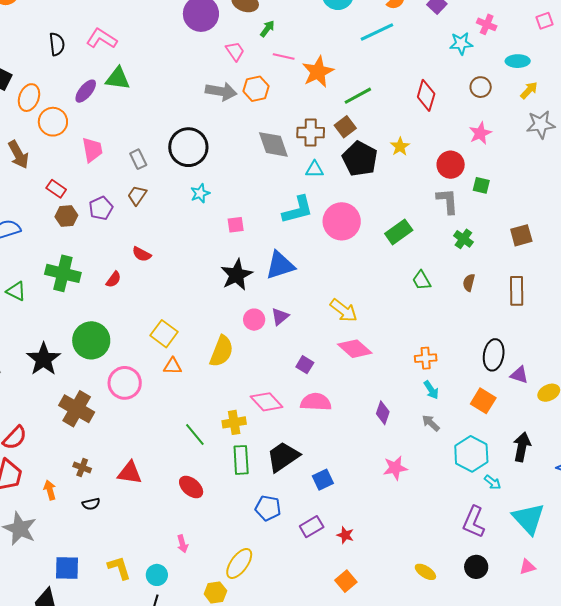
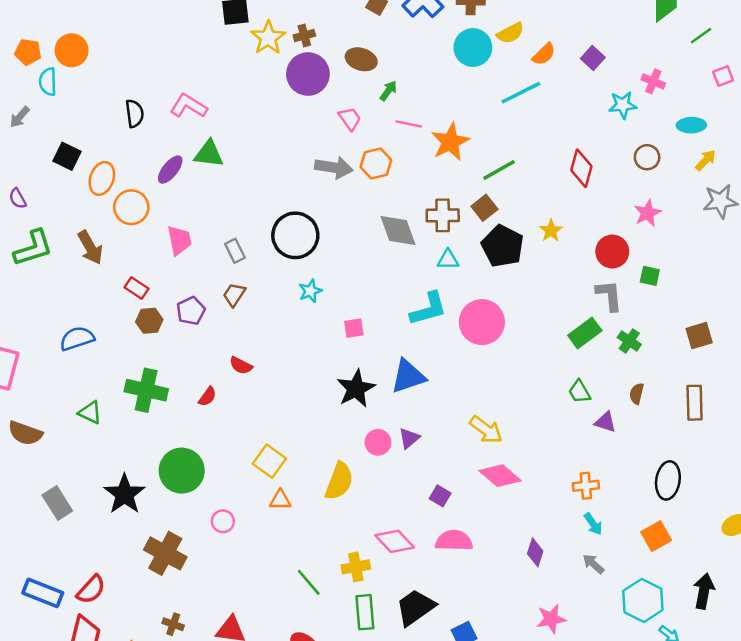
green rectangle: (399, 232) -> (585, 333), moved
purple triangle: (519, 375) -> (605, 422), moved
pink circle: (125, 383) -> (223, 521), size x0.6
orange square: (483, 401) -> (656, 536), turned 30

